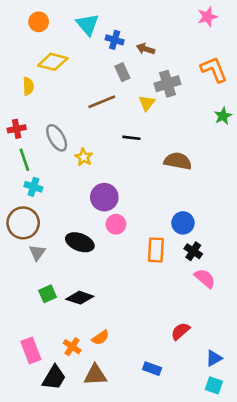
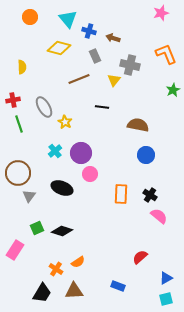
yellow diamond: (53, 62) -> (59, 48), moved
gray cross: (167, 84) -> (130, 65), turned 30
cyan cross: (33, 187) -> (55, 151), moved, turned 32
blue circle: (183, 223) -> (146, 155), moved
pink rectangle: (31, 351) -> (15, 250), moved, turned 54
cyan square: (214, 385) -> (166, 299), turned -32

